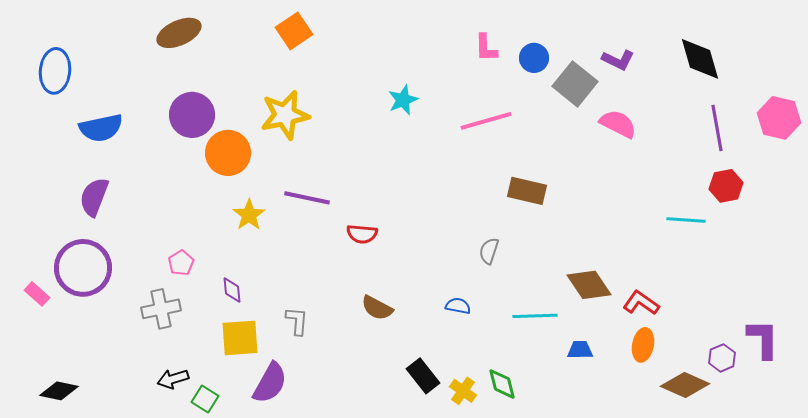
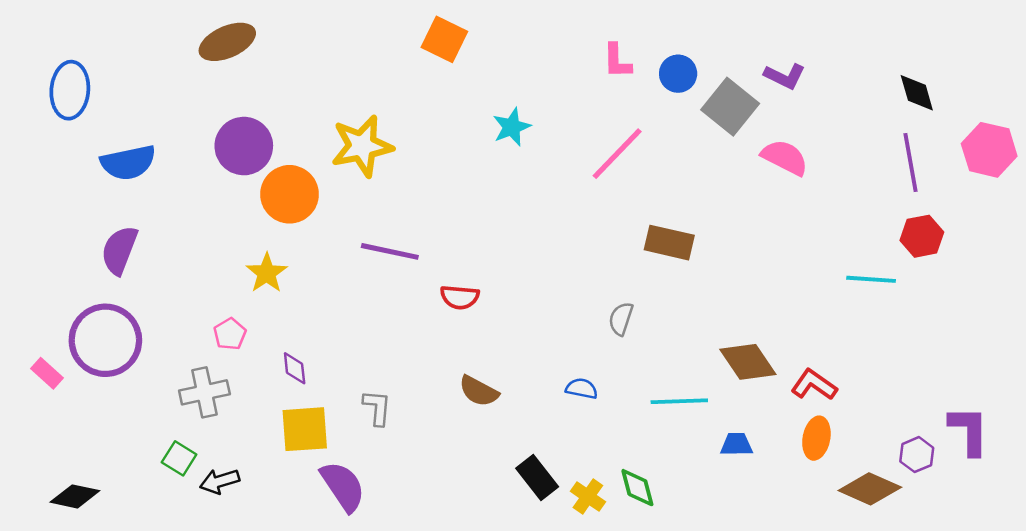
orange square: (294, 31) -> (444, 39), moved, turned -30
black diamond: (700, 59) -> (917, 93), moved, size x0.7
pink line: (486, 121) -> (617, 154), turned -30
yellow star: (249, 215) -> (267, 273), moved
purple semicircle: (270, 383) -> (343, 486), turned -63
green square: (205, 399) -> (179, 458), moved

